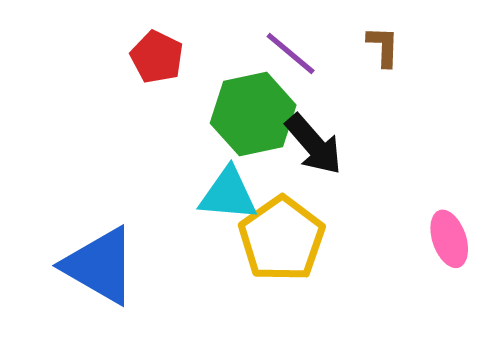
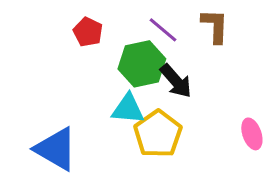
brown L-shape: (383, 46) -> (215, 26), size x1.5

